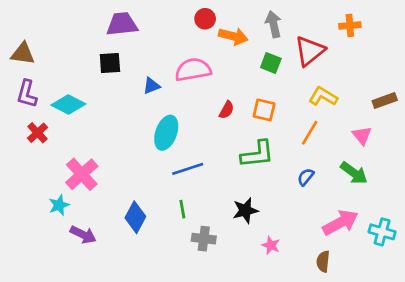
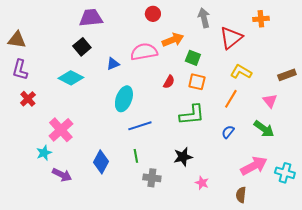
orange arrow: (233, 36) -> (173, 40), moved, turned -35
black square: (110, 63) -> (82, 47), turned -36
green square: (271, 63) -> (193, 58), moved
cyan diamond: (68, 105) -> (71, 78), moved

